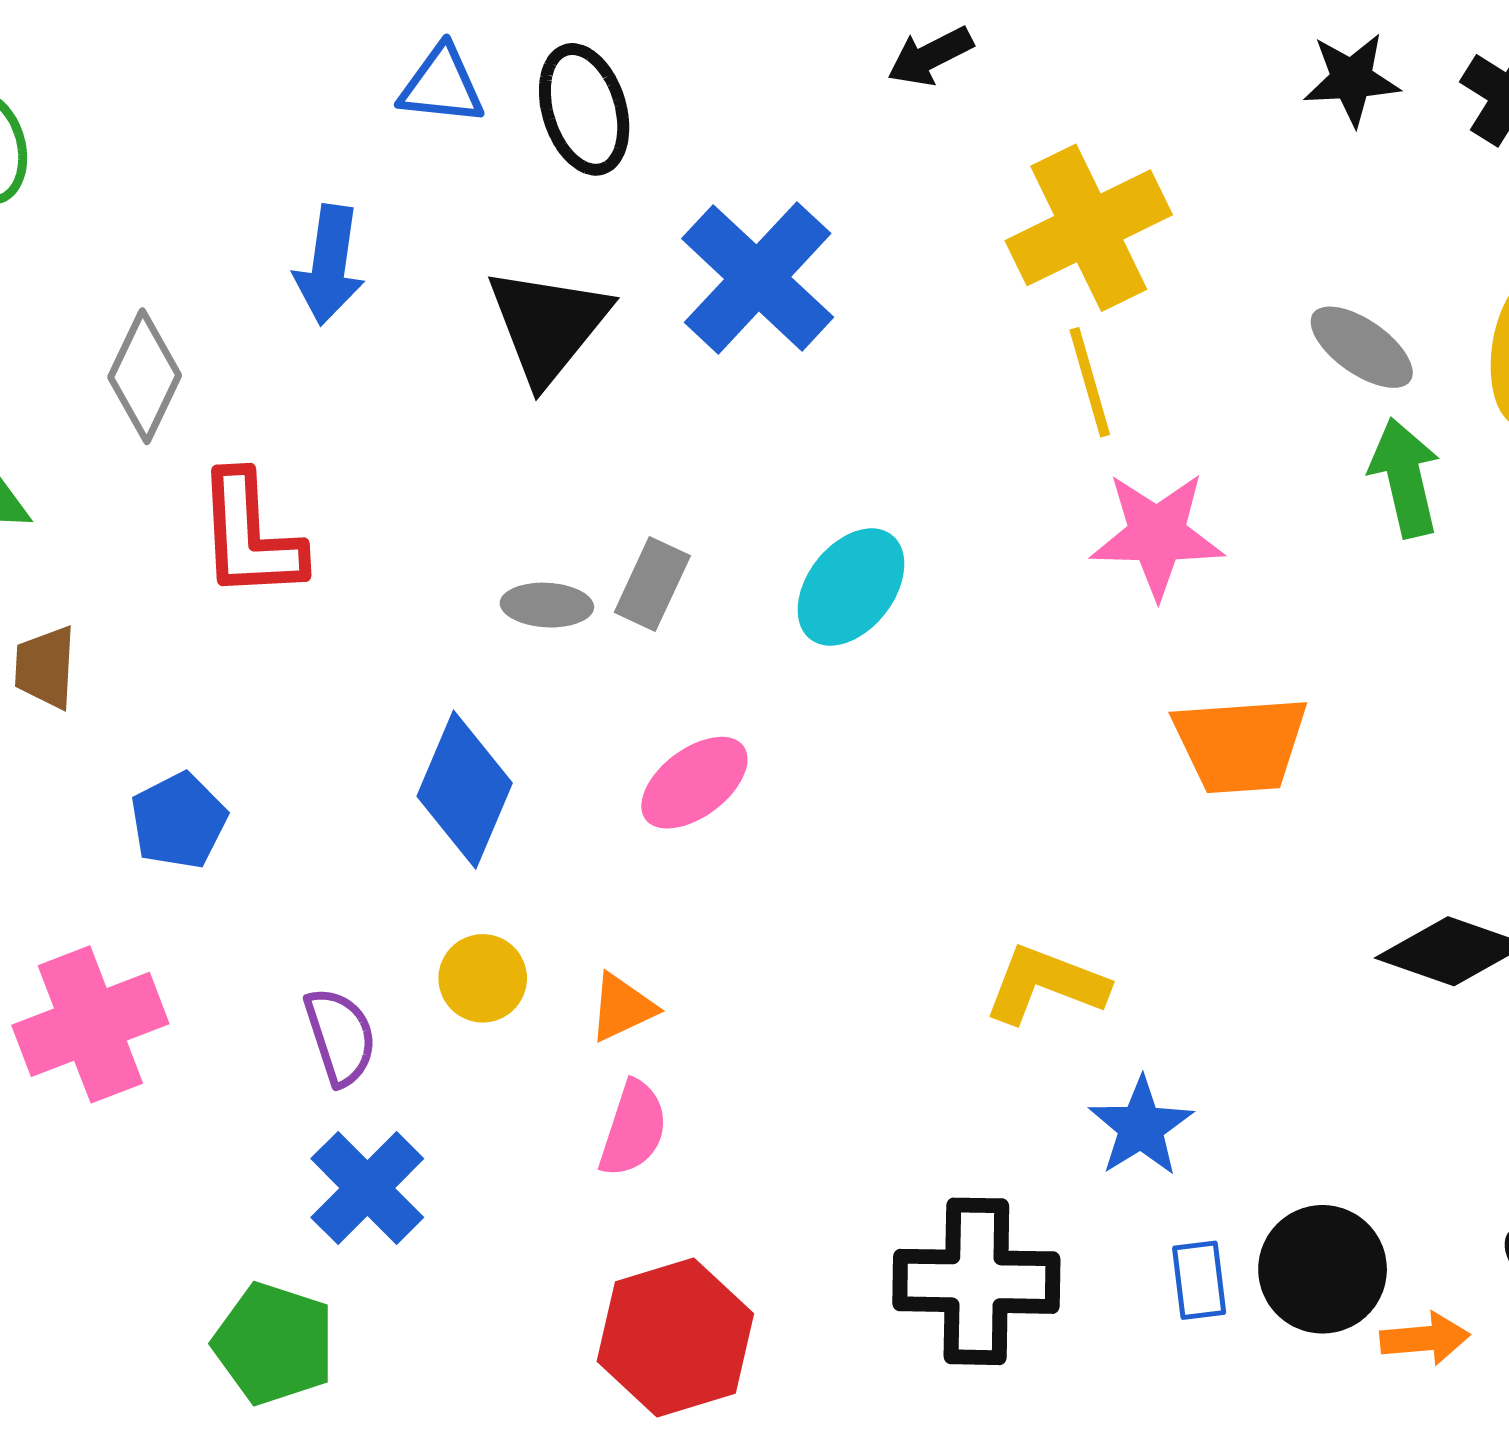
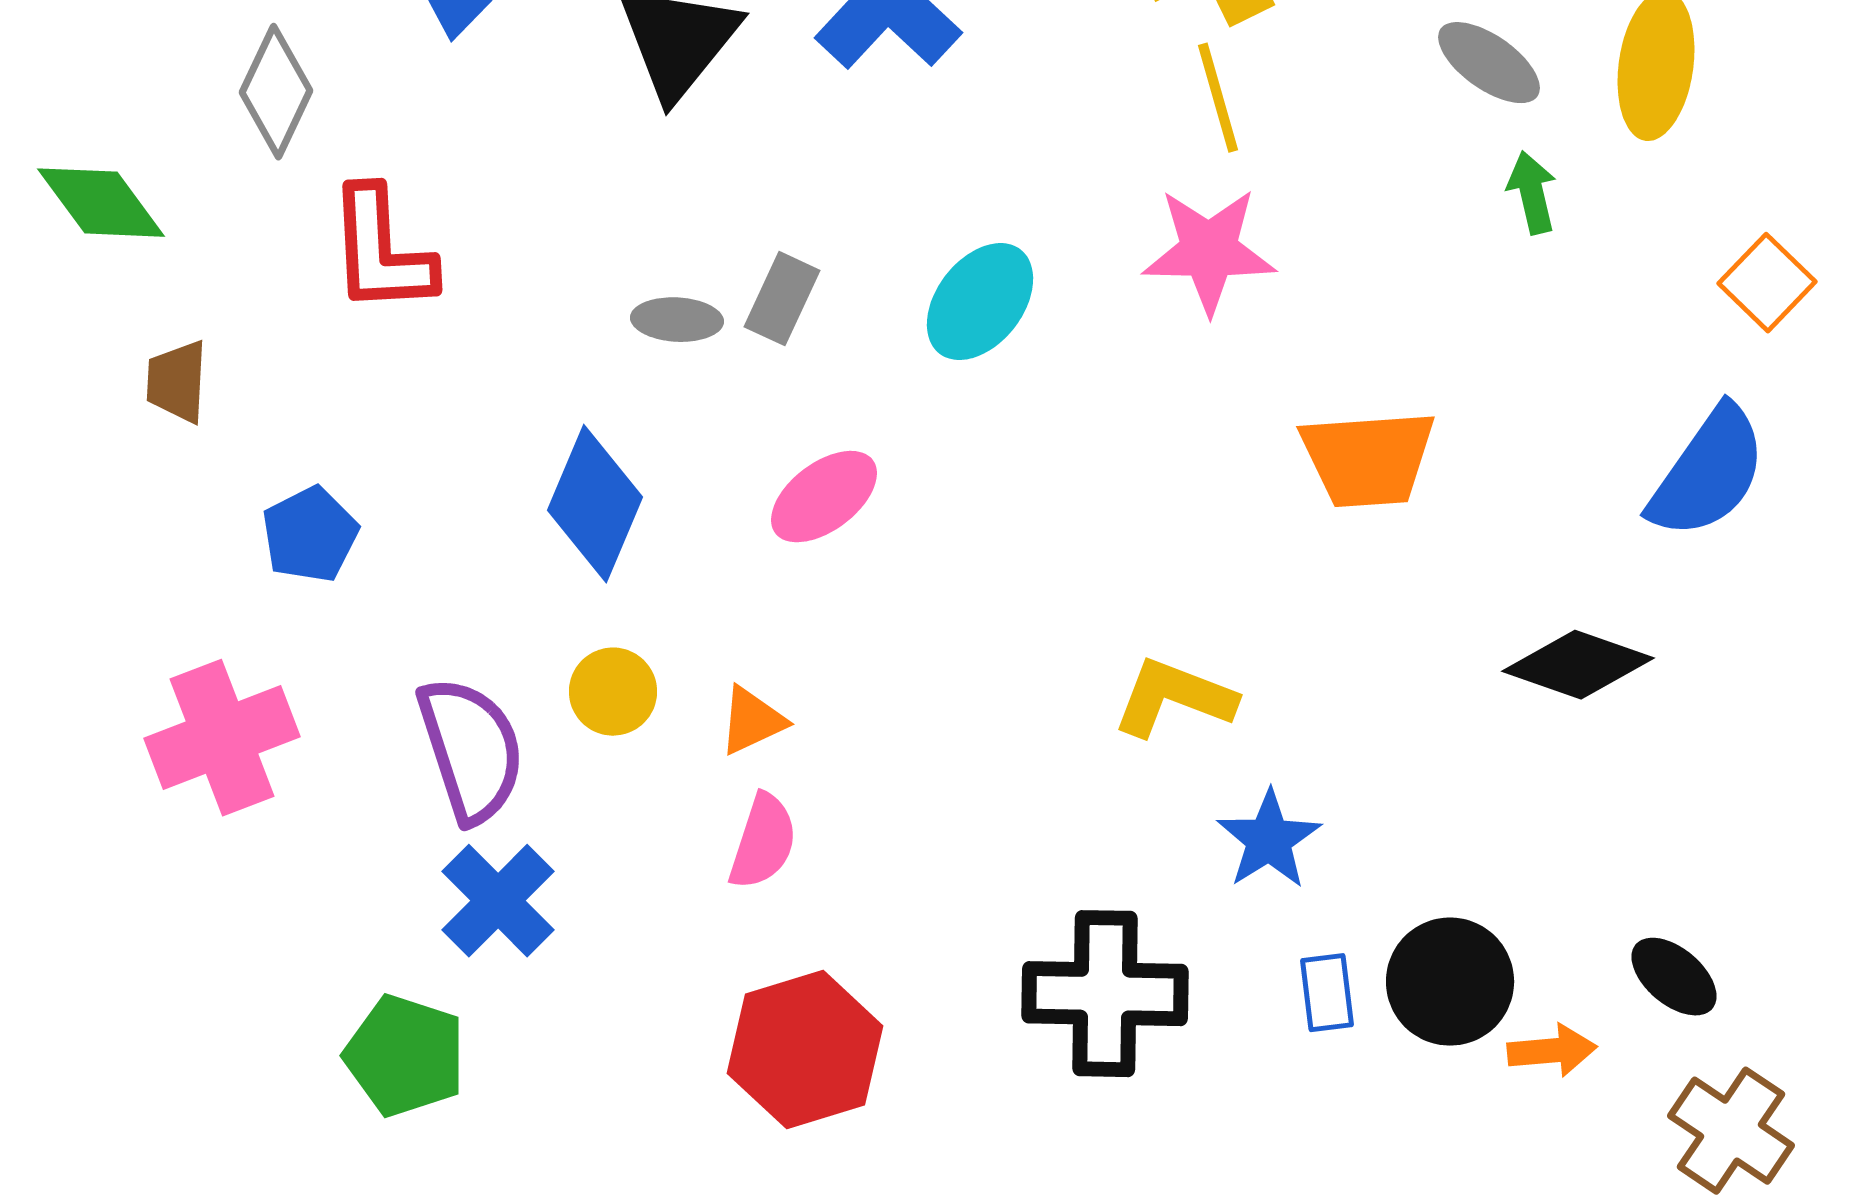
green arrow: (1405, 478) -> (1532, 193), size x0.7
pink star: (1157, 535) -> (1209, 251), moved
purple semicircle: (340, 1037) -> (471, 750), size x1.5

